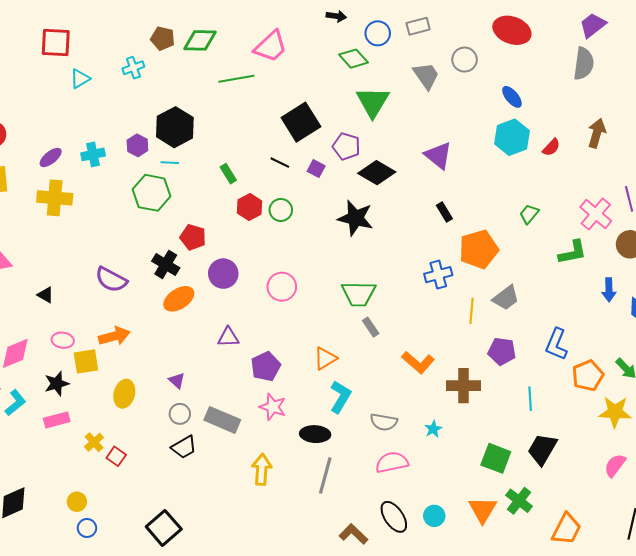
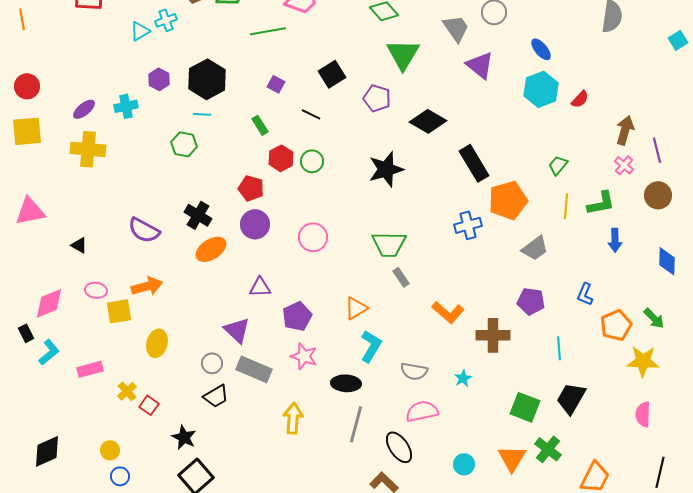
cyan triangle: (80, 79) -> (140, 31), moved
black square: (301, 122) -> (332, 74), size x0.7
brown arrow: (597, 133) -> (625, 130), moved
purple hexagon: (137, 145) -> (159, 79), moved
purple triangle: (438, 155) -> (480, 65), moved
purple square: (316, 169) -> (276, 84), moved
black diamond: (377, 173) -> (428, 121), moved
green hexagon: (152, 193) -> (184, 144), size x0.7
black rectangle: (444, 212) -> (474, 163), size x1.8
pink cross: (596, 214) -> (624, 165), size x0.6
black star: (355, 218) -> (386, 169), turned -30
red pentagon: (193, 237) -> (251, 188), moved
blue arrow: (609, 290) -> (615, 240), moved
yellow line: (472, 311) -> (566, 206), moved
blue L-shape: (556, 344) -> (585, 294), size x0.7
purple triangle: (177, 381) -> (237, 330), moved, size x1.6
black star: (57, 384) -> (184, 437), moved, turned -30
pink semicircle: (615, 465) -> (643, 414), turned -35
black ellipse: (394, 517) -> (399, 447), moved

